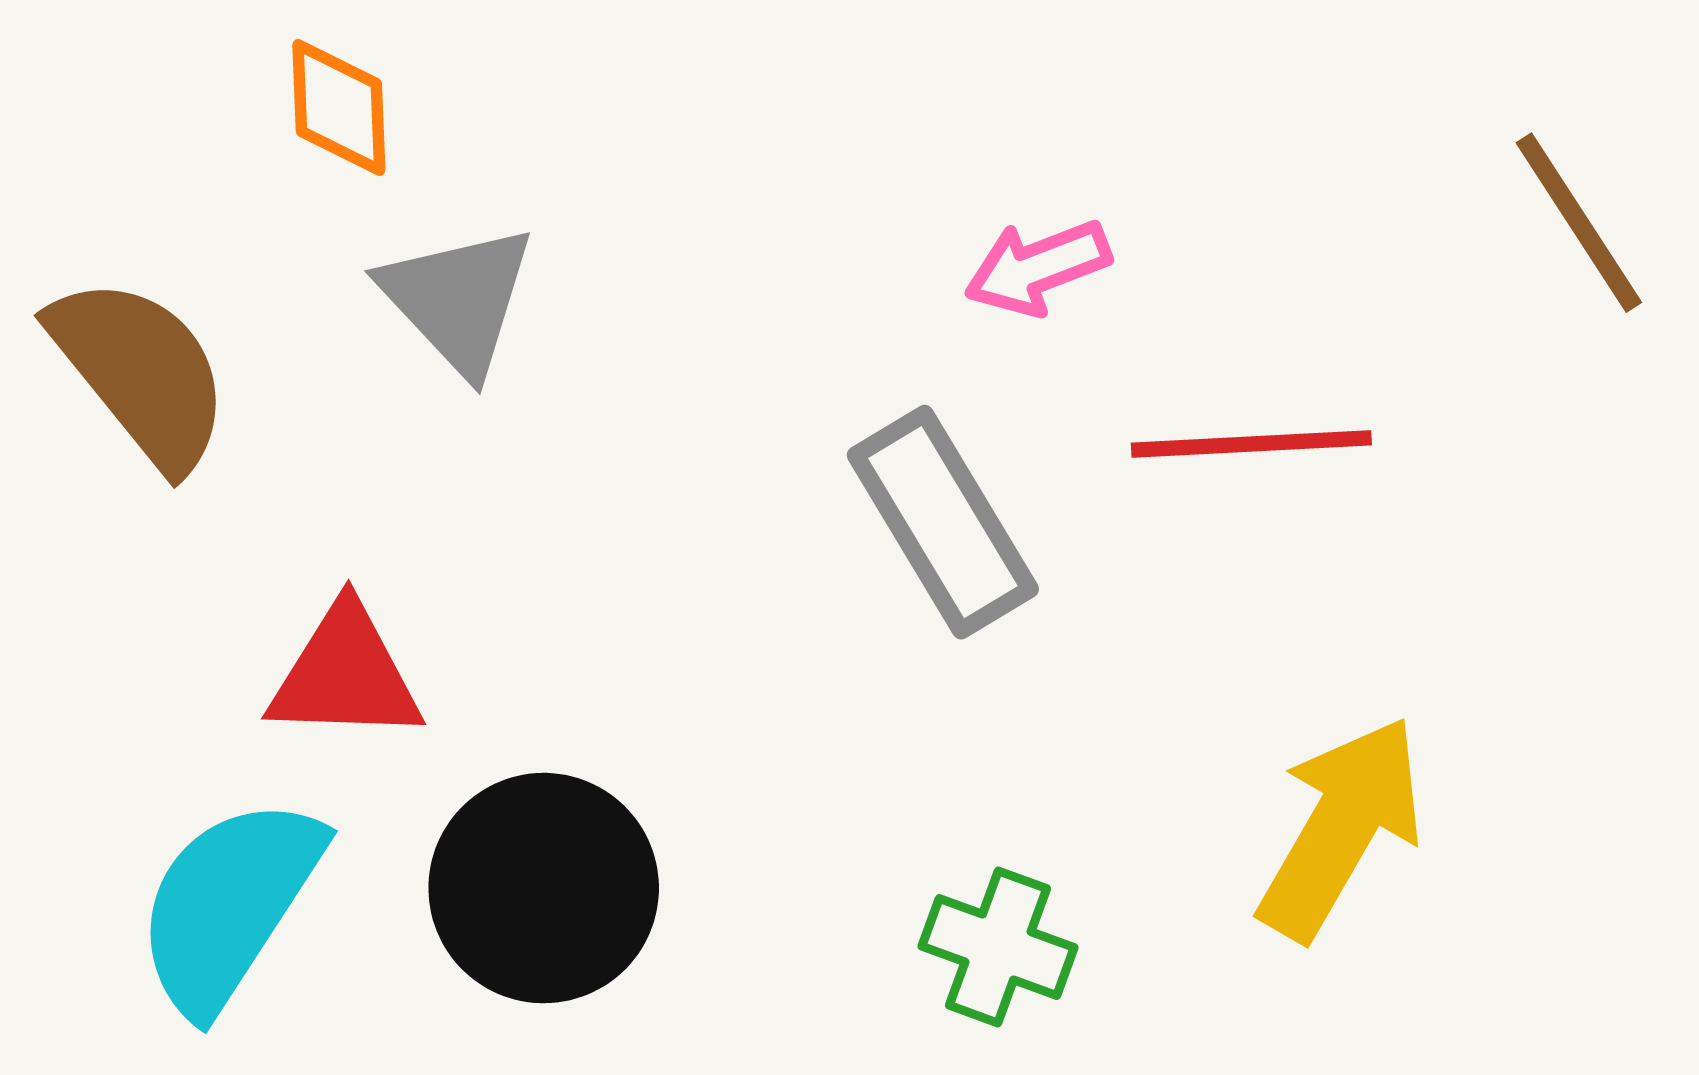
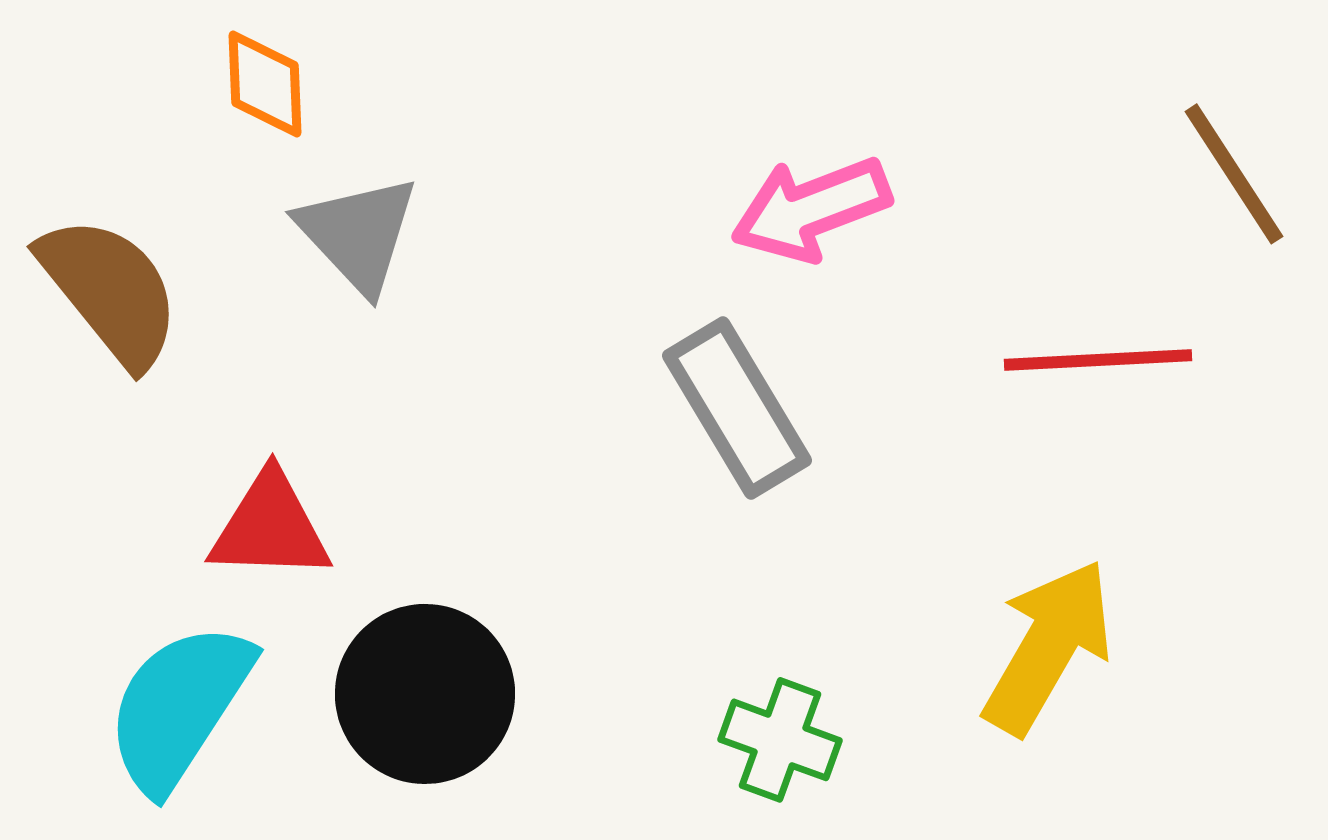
pink arrow: (1038, 267) -> (811, 209), size x1.4
red line: (1251, 444) -> (1098, 360), moved

